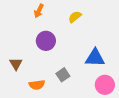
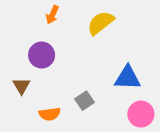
yellow semicircle: (75, 17) -> (101, 23), size x1.5
purple circle: (46, 41) -> (42, 55), moved

